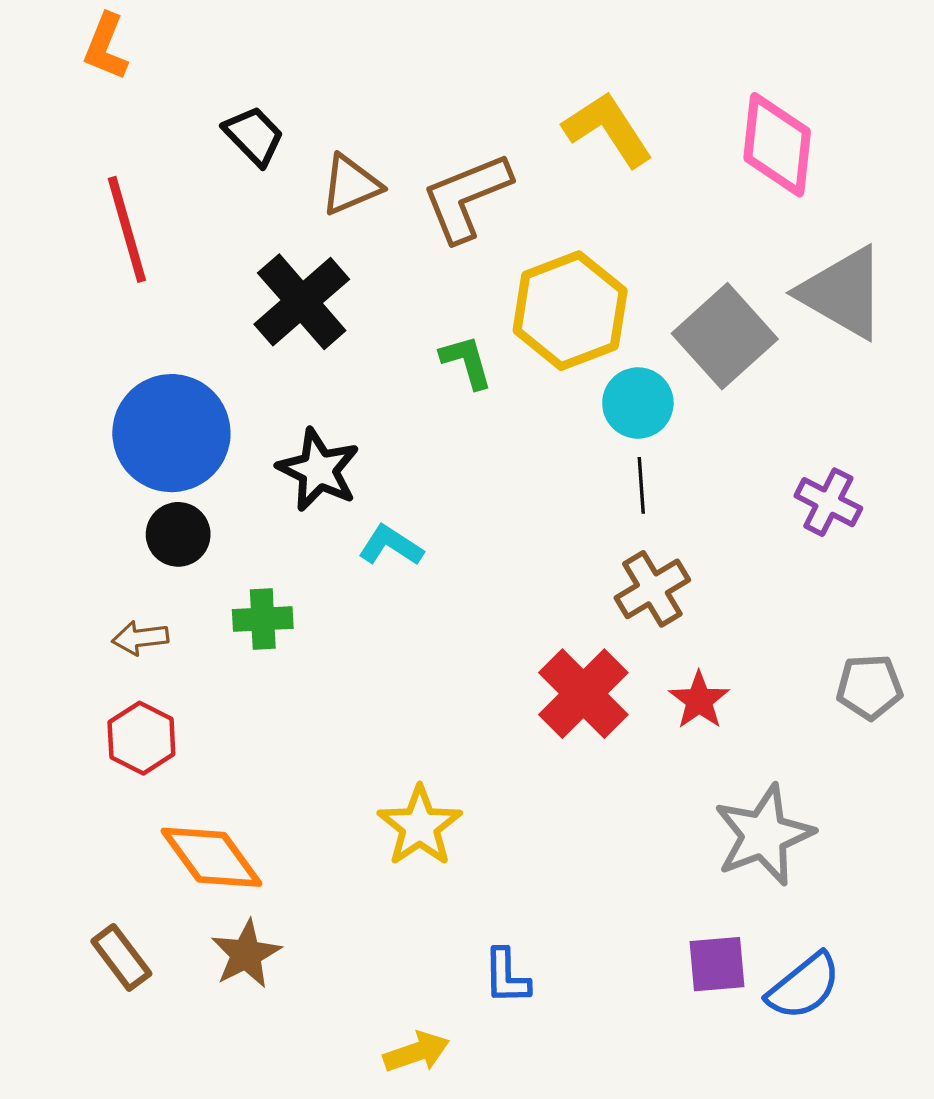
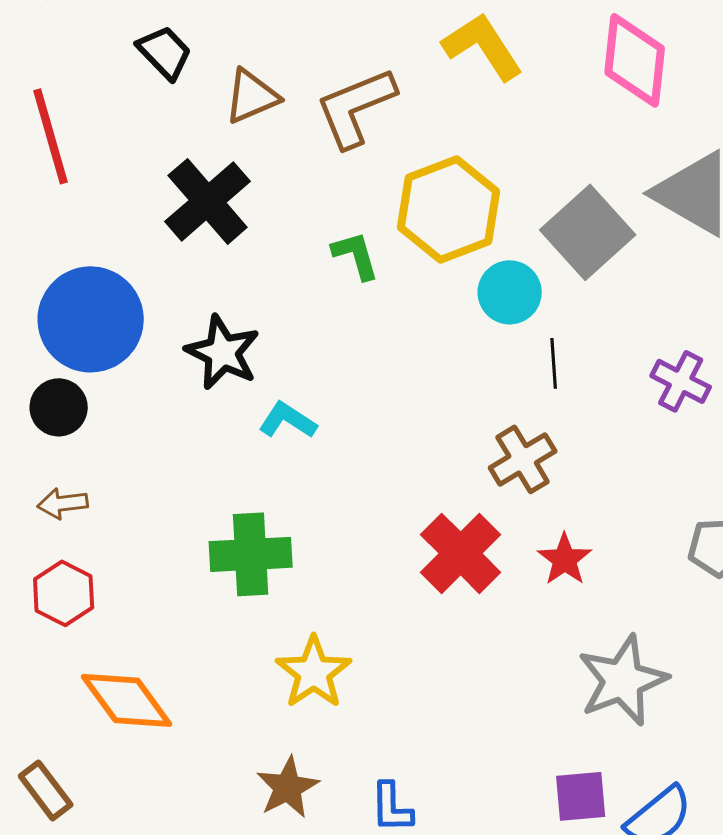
black line: (641, 485) -> (554, 363), moved
black circle: (178, 534) -> (59, 407), moved
green cross: (263, 619) -> (251, 554), moved, size x1.5
brown star: (246, 954) -> (288, 787), moved

